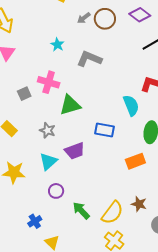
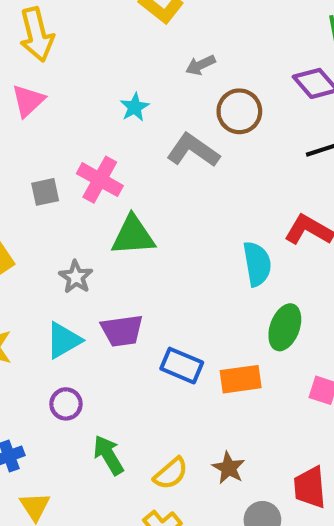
brown circle: (105, 19) -> (239, 111), moved
blue rectangle: (105, 130) -> (182, 366), moved
yellow semicircle: (112, 213) -> (171, 473), size x0.7

